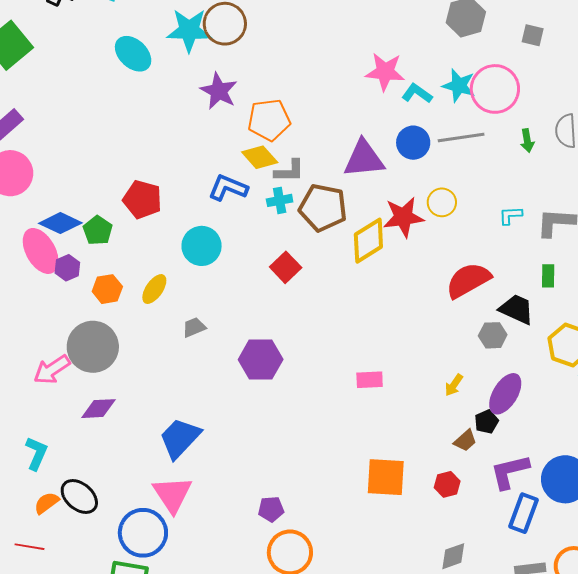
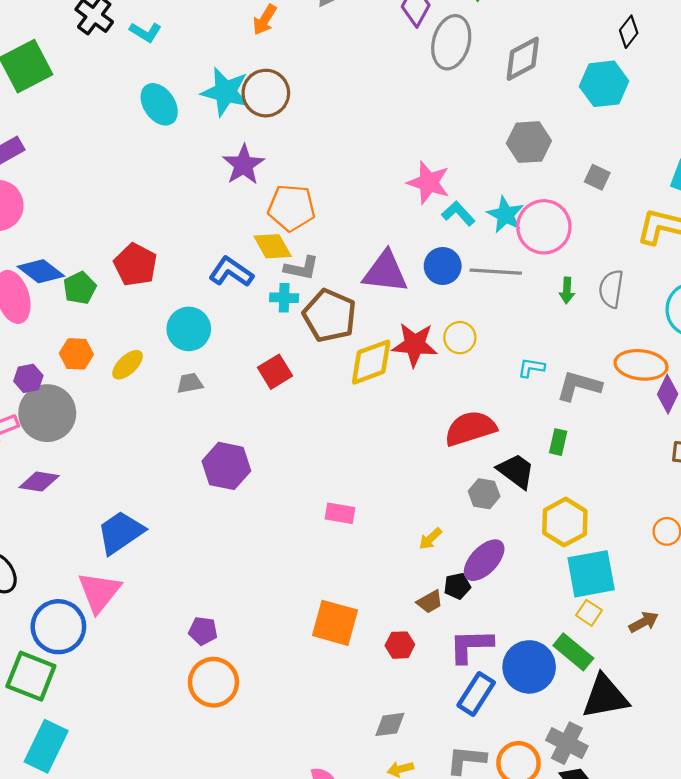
purple hexagon: (67, 268) -> (28, 378), moved
gray trapezoid: (194, 327) -> (190, 383), moved

